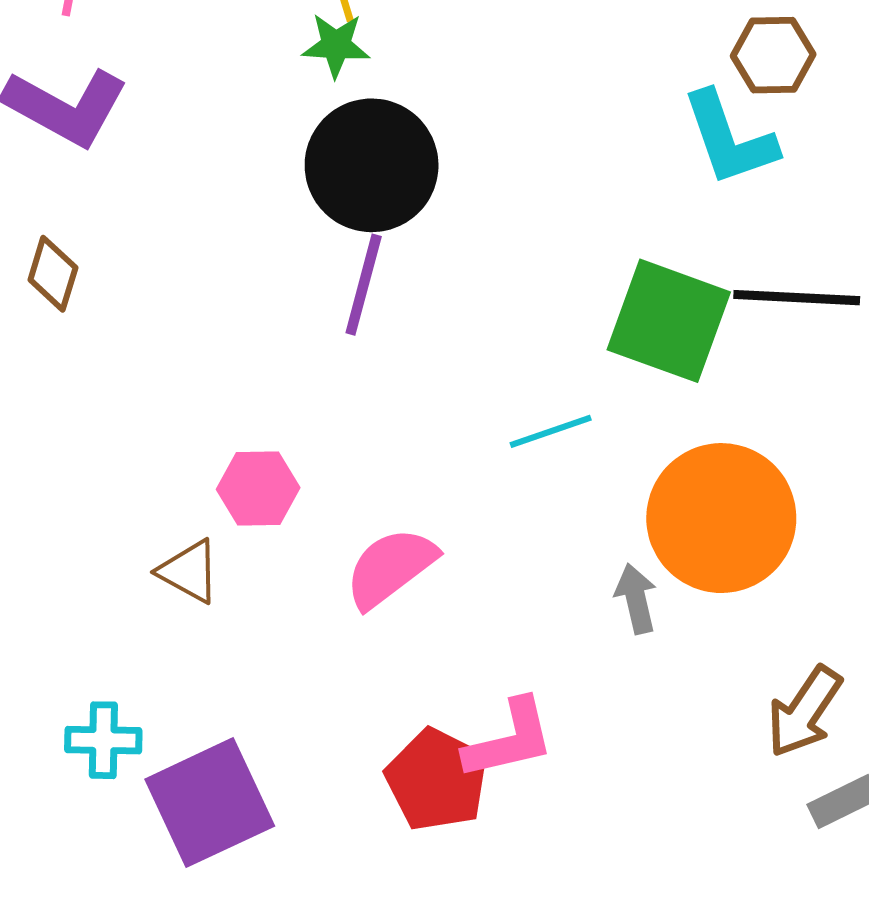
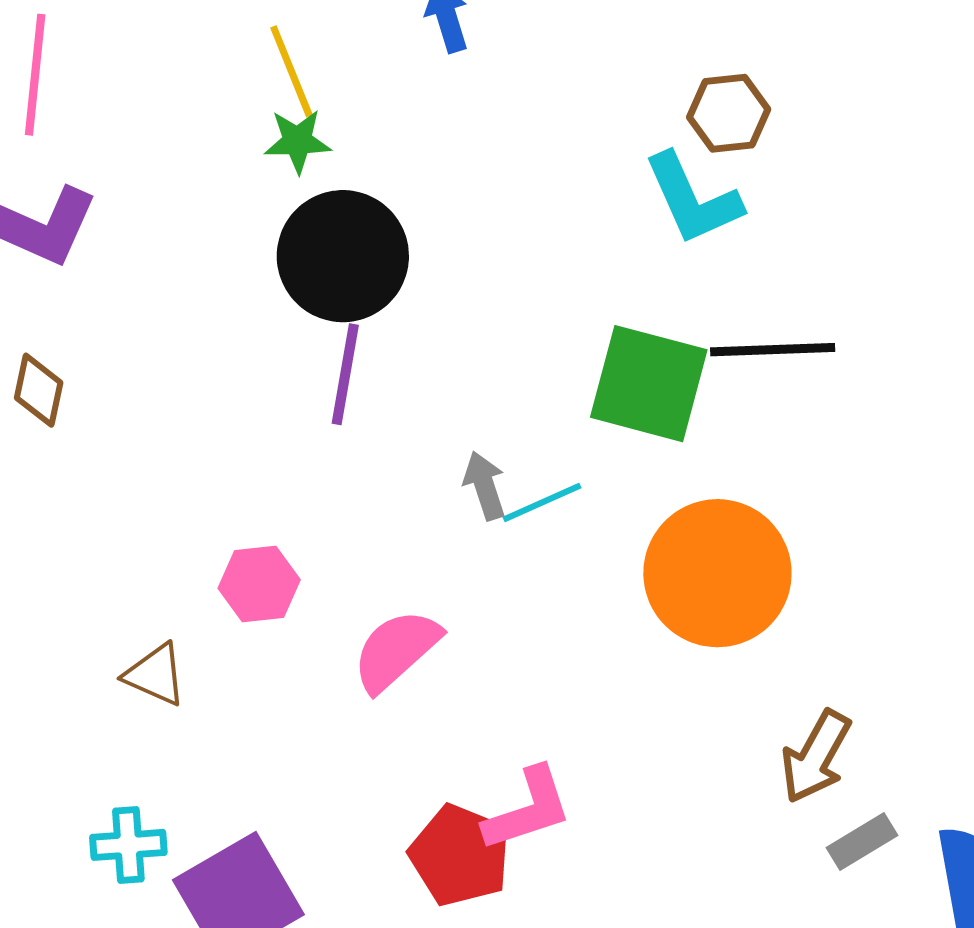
brown triangle: (189, 571) -> (155, 675), moved
gray arrow: (636, 599) -> (485, 486), moved

